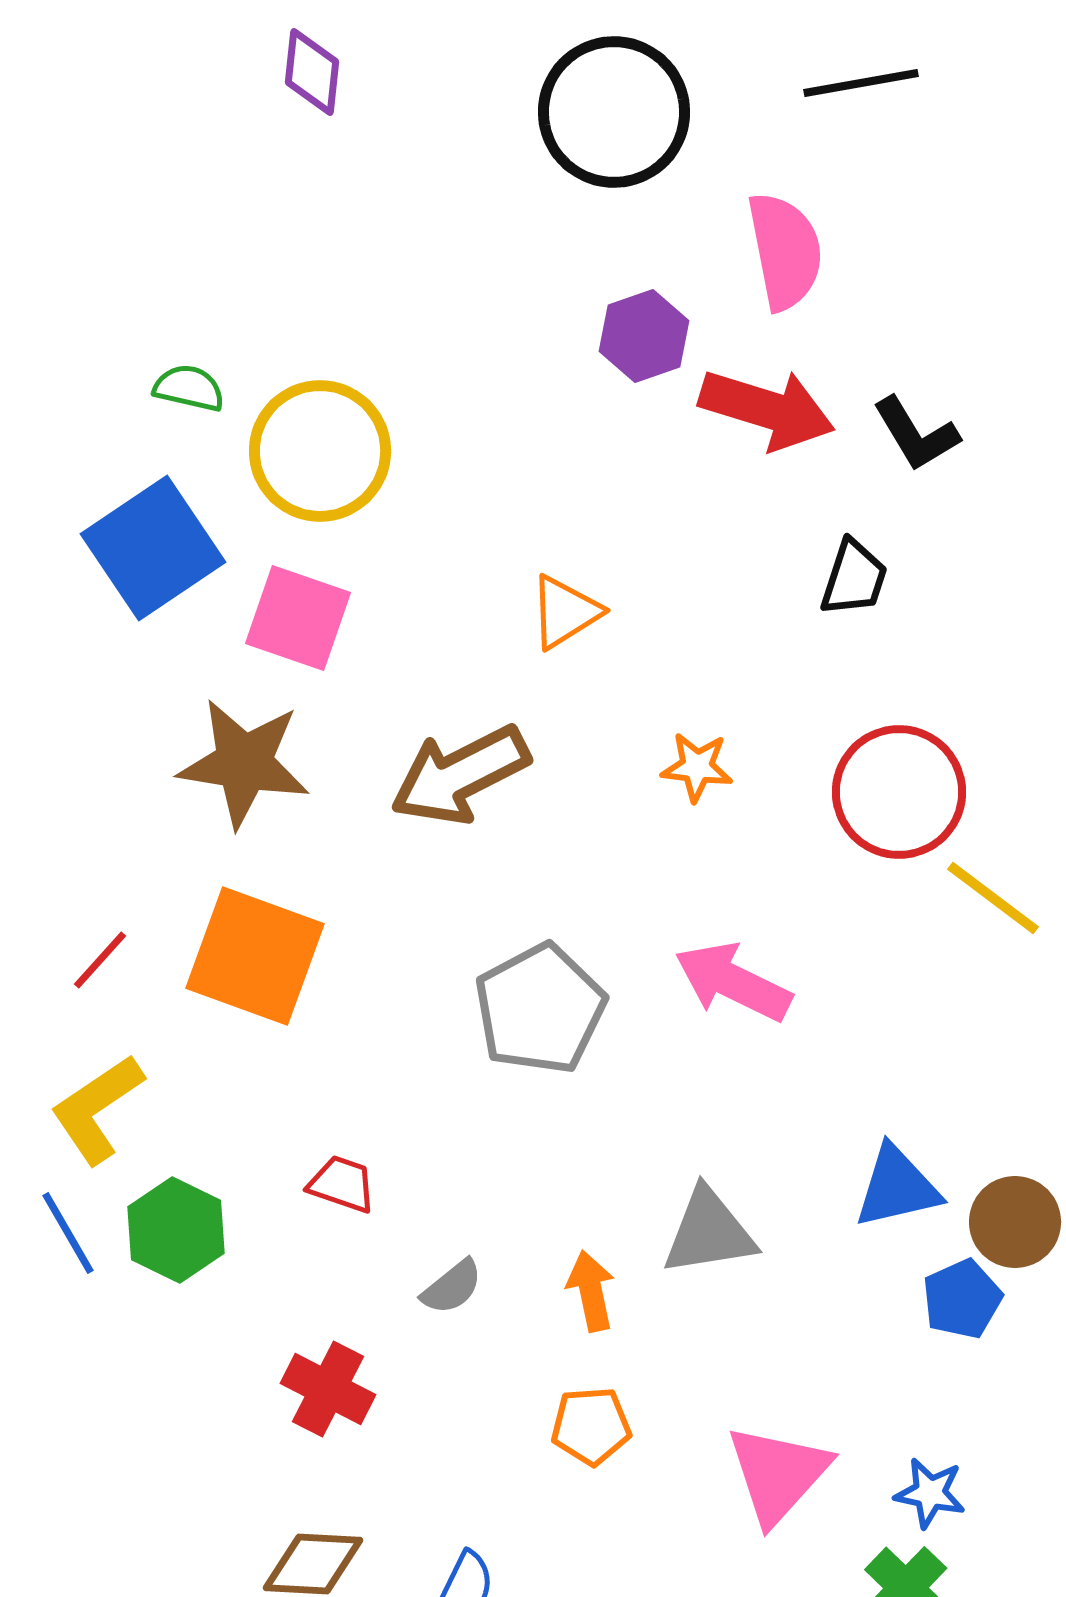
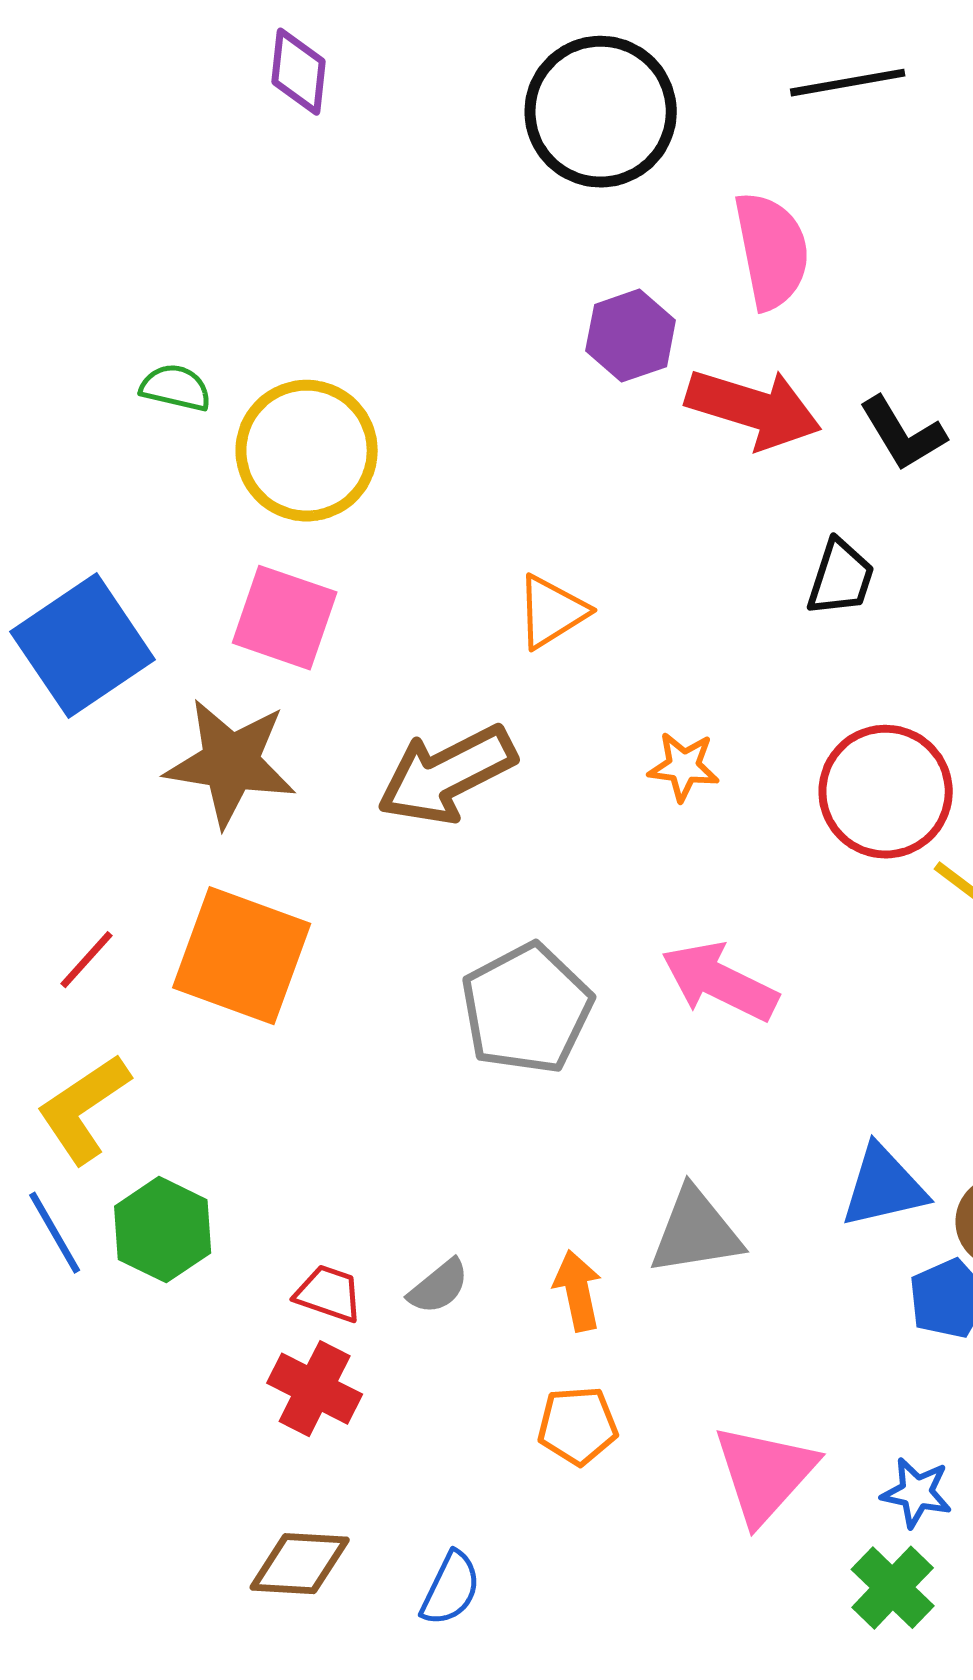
blue square: (153, 548) -> (83, 646), moved
red trapezoid: (342, 1184) -> (329, 1294), moved

